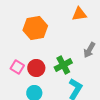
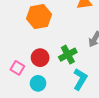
pink square: (17, 67) -> (17, 68), moved

